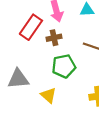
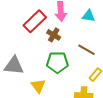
brown cross: (54, 38) -> (54, 35), turned 32

